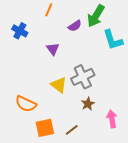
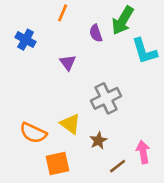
purple semicircle: (75, 26) -> (96, 33), turned 104
yellow triangle: (59, 85) -> (70, 124), moved
brown star: (88, 104) -> (98, 141), moved
brown line: (72, 130) -> (118, 166), moved

